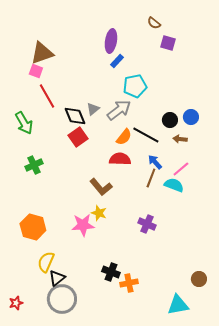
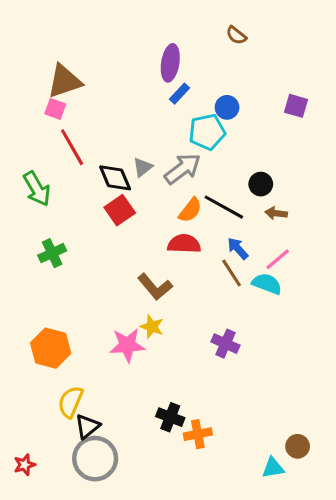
purple square: (168, 43) -> (296, 106), moved
blue circle: (191, 117) -> (227, 107), moved
brown line: (151, 178) -> (232, 273), turned -54
brown circle: (199, 279) -> (298, 446), moved
cyan triangle: (178, 305) -> (273, 468), size x0.7

